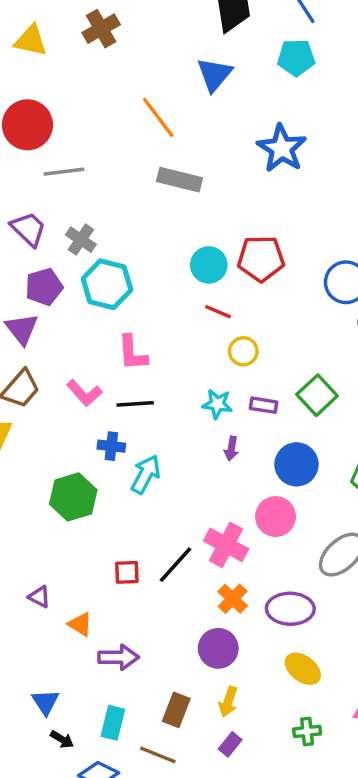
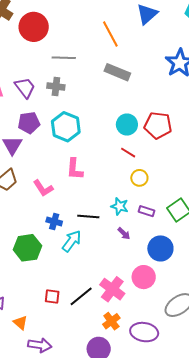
gray line: (64, 172) -> (64, 58), moved
gray cross: (81, 240) -> (56, 87), moved, turned -36
black line: (135, 404) -> (88, 216), moved
purple arrow: (231, 448) -> (124, 233), turned -64

